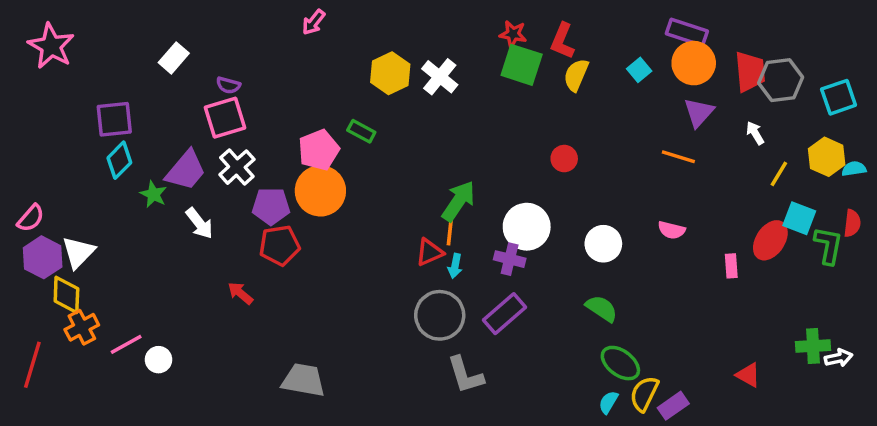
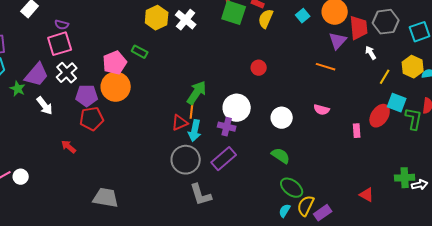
red trapezoid: (750, 72) -> (359, 28), moved
cyan arrow: (455, 266) -> (195, 131), size x1.5
white circle: (159, 360) -> (21, 177), moved

